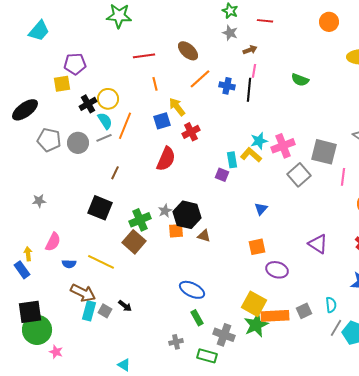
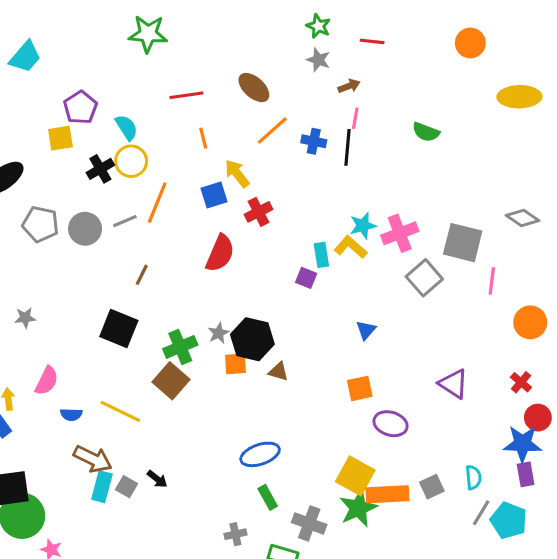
purple pentagon: (75, 64) -> (80, 107), turned -30
cyan semicircle: (105, 121) -> (126, 127), moved
blue ellipse: (192, 290) -> (260, 454), turned -45

